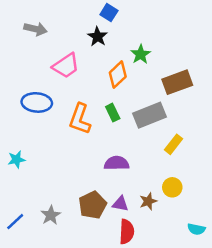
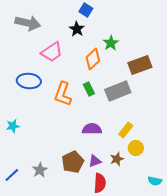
gray arrow: (35, 29) -> (28, 23), size x1.4
yellow rectangle: (174, 144) -> (126, 130), moved
purple triangle: (120, 204) -> (95, 161), turned -32

